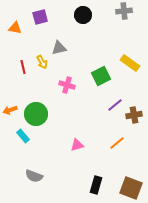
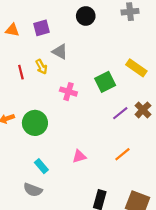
purple square: (40, 17) -> (41, 28), moved
gray triangle: (59, 48) -> (60, 52), turned 42
brown cross: (134, 115) -> (143, 110), moved, turned -35
cyan rectangle: (23, 136) -> (41, 166), moved

